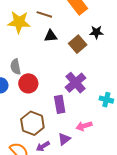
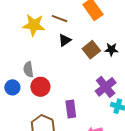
black star: (96, 32) -> (111, 49), moved
black triangle: (51, 36) -> (65, 40), turned -32
purple cross: (75, 83) -> (106, 87), moved

